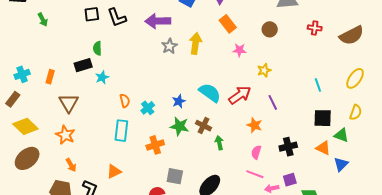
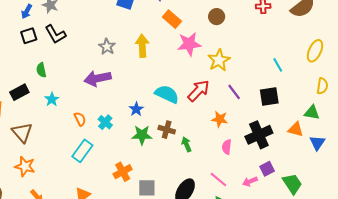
purple arrow: (158, 21) -> (98, 78), moved
gray star: (169, 46) -> (107, 47), moved
pink star: (239, 50) -> (189, 44), size x1.6
black rectangle: (83, 65) -> (19, 92), moved
yellow star: (264, 70) -> (219, 60), size x1.5
black square: (323, 118) -> (269, 96), moved
cyan rectangle: (121, 131) -> (82, 151), turned 40
orange cross: (155, 145) -> (123, 172), moved
black cross: (288, 147) -> (259, 135), size x1.4
pink line: (255, 174) -> (218, 180), moved, turned 30

